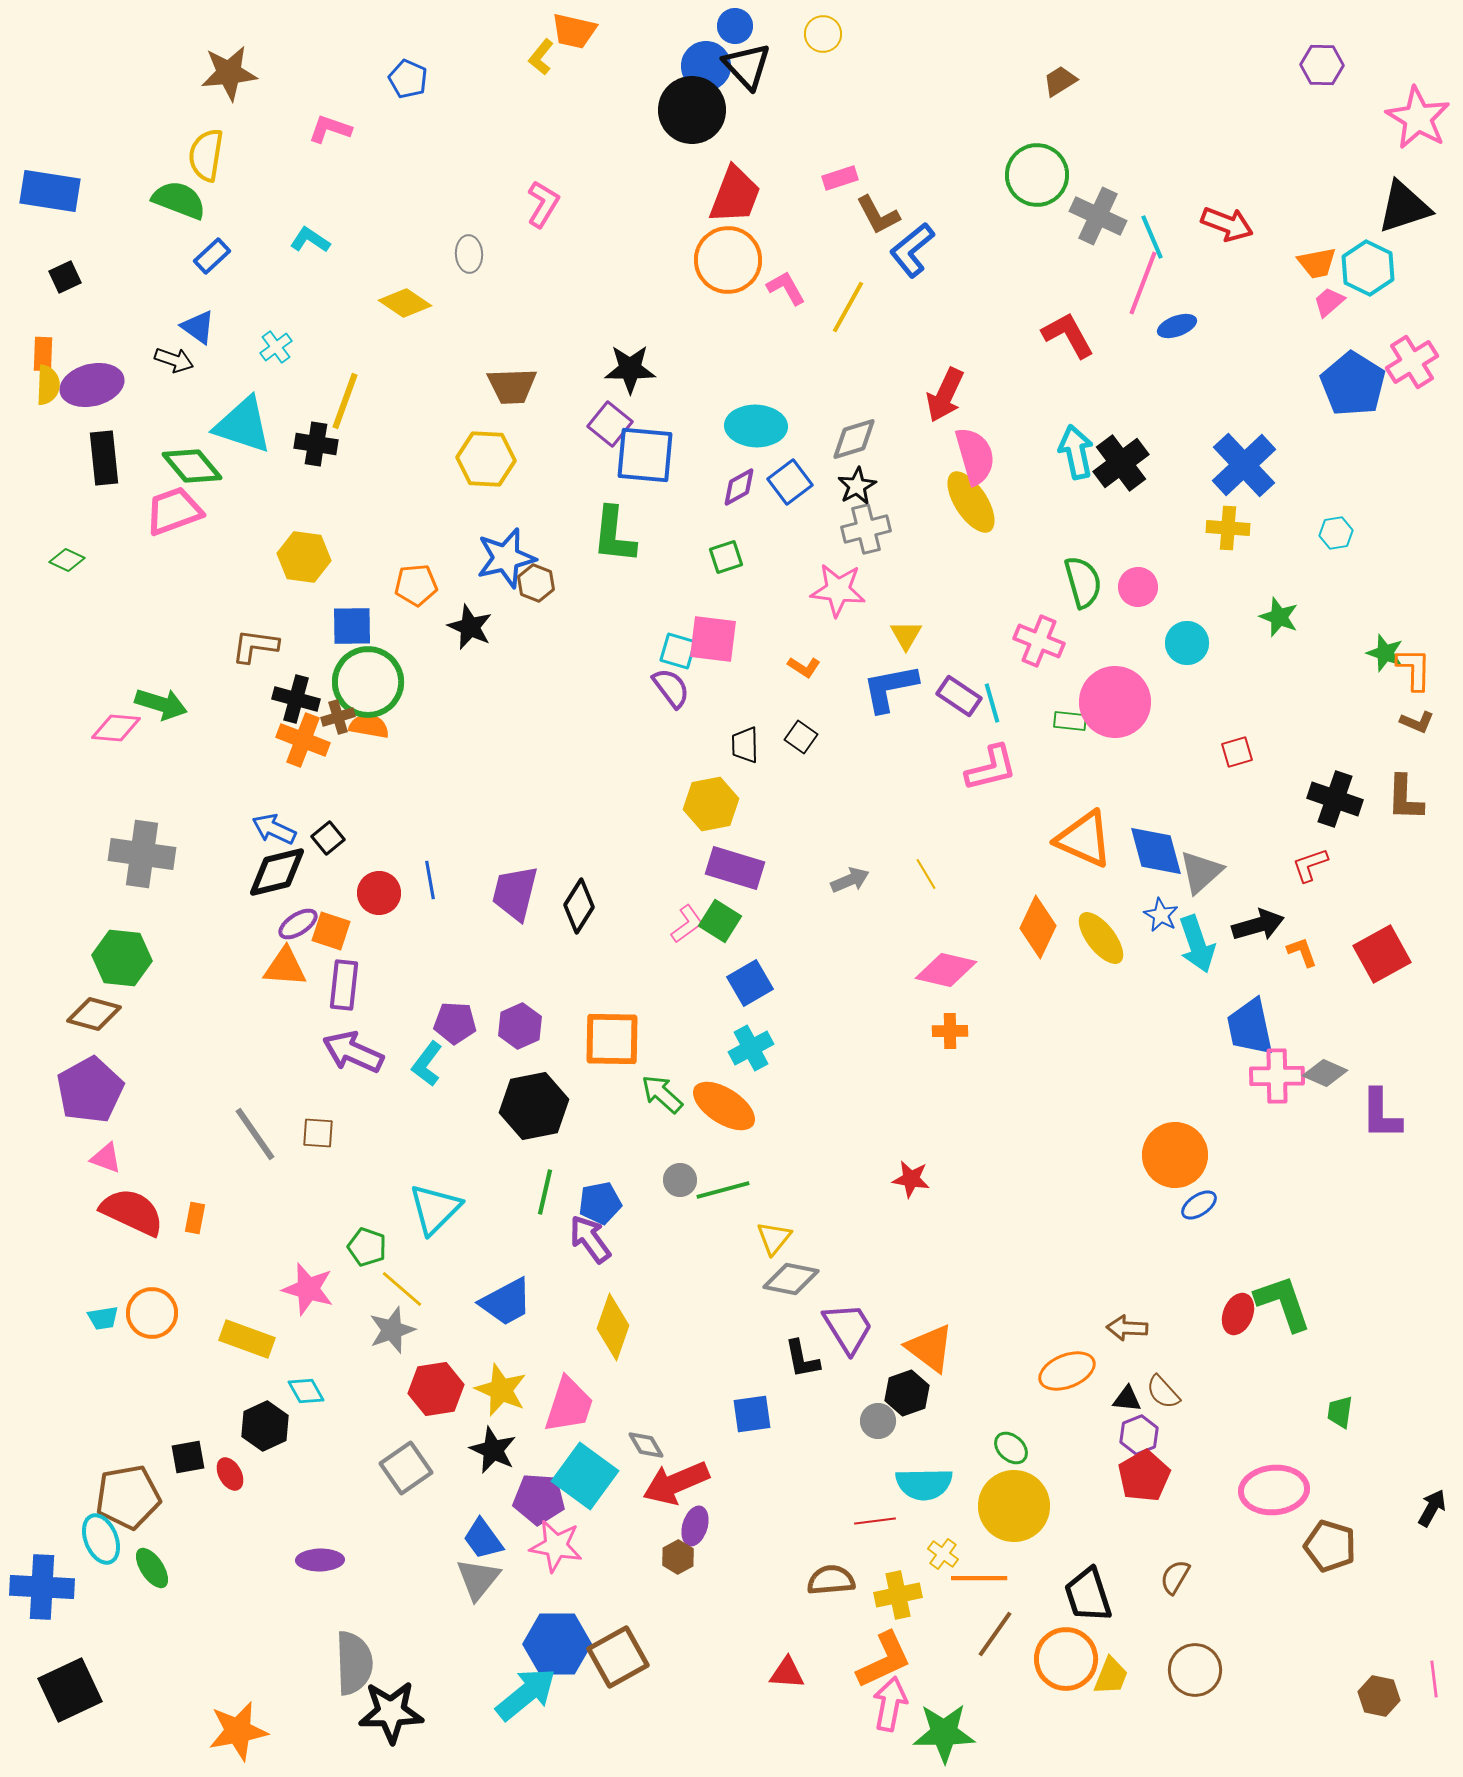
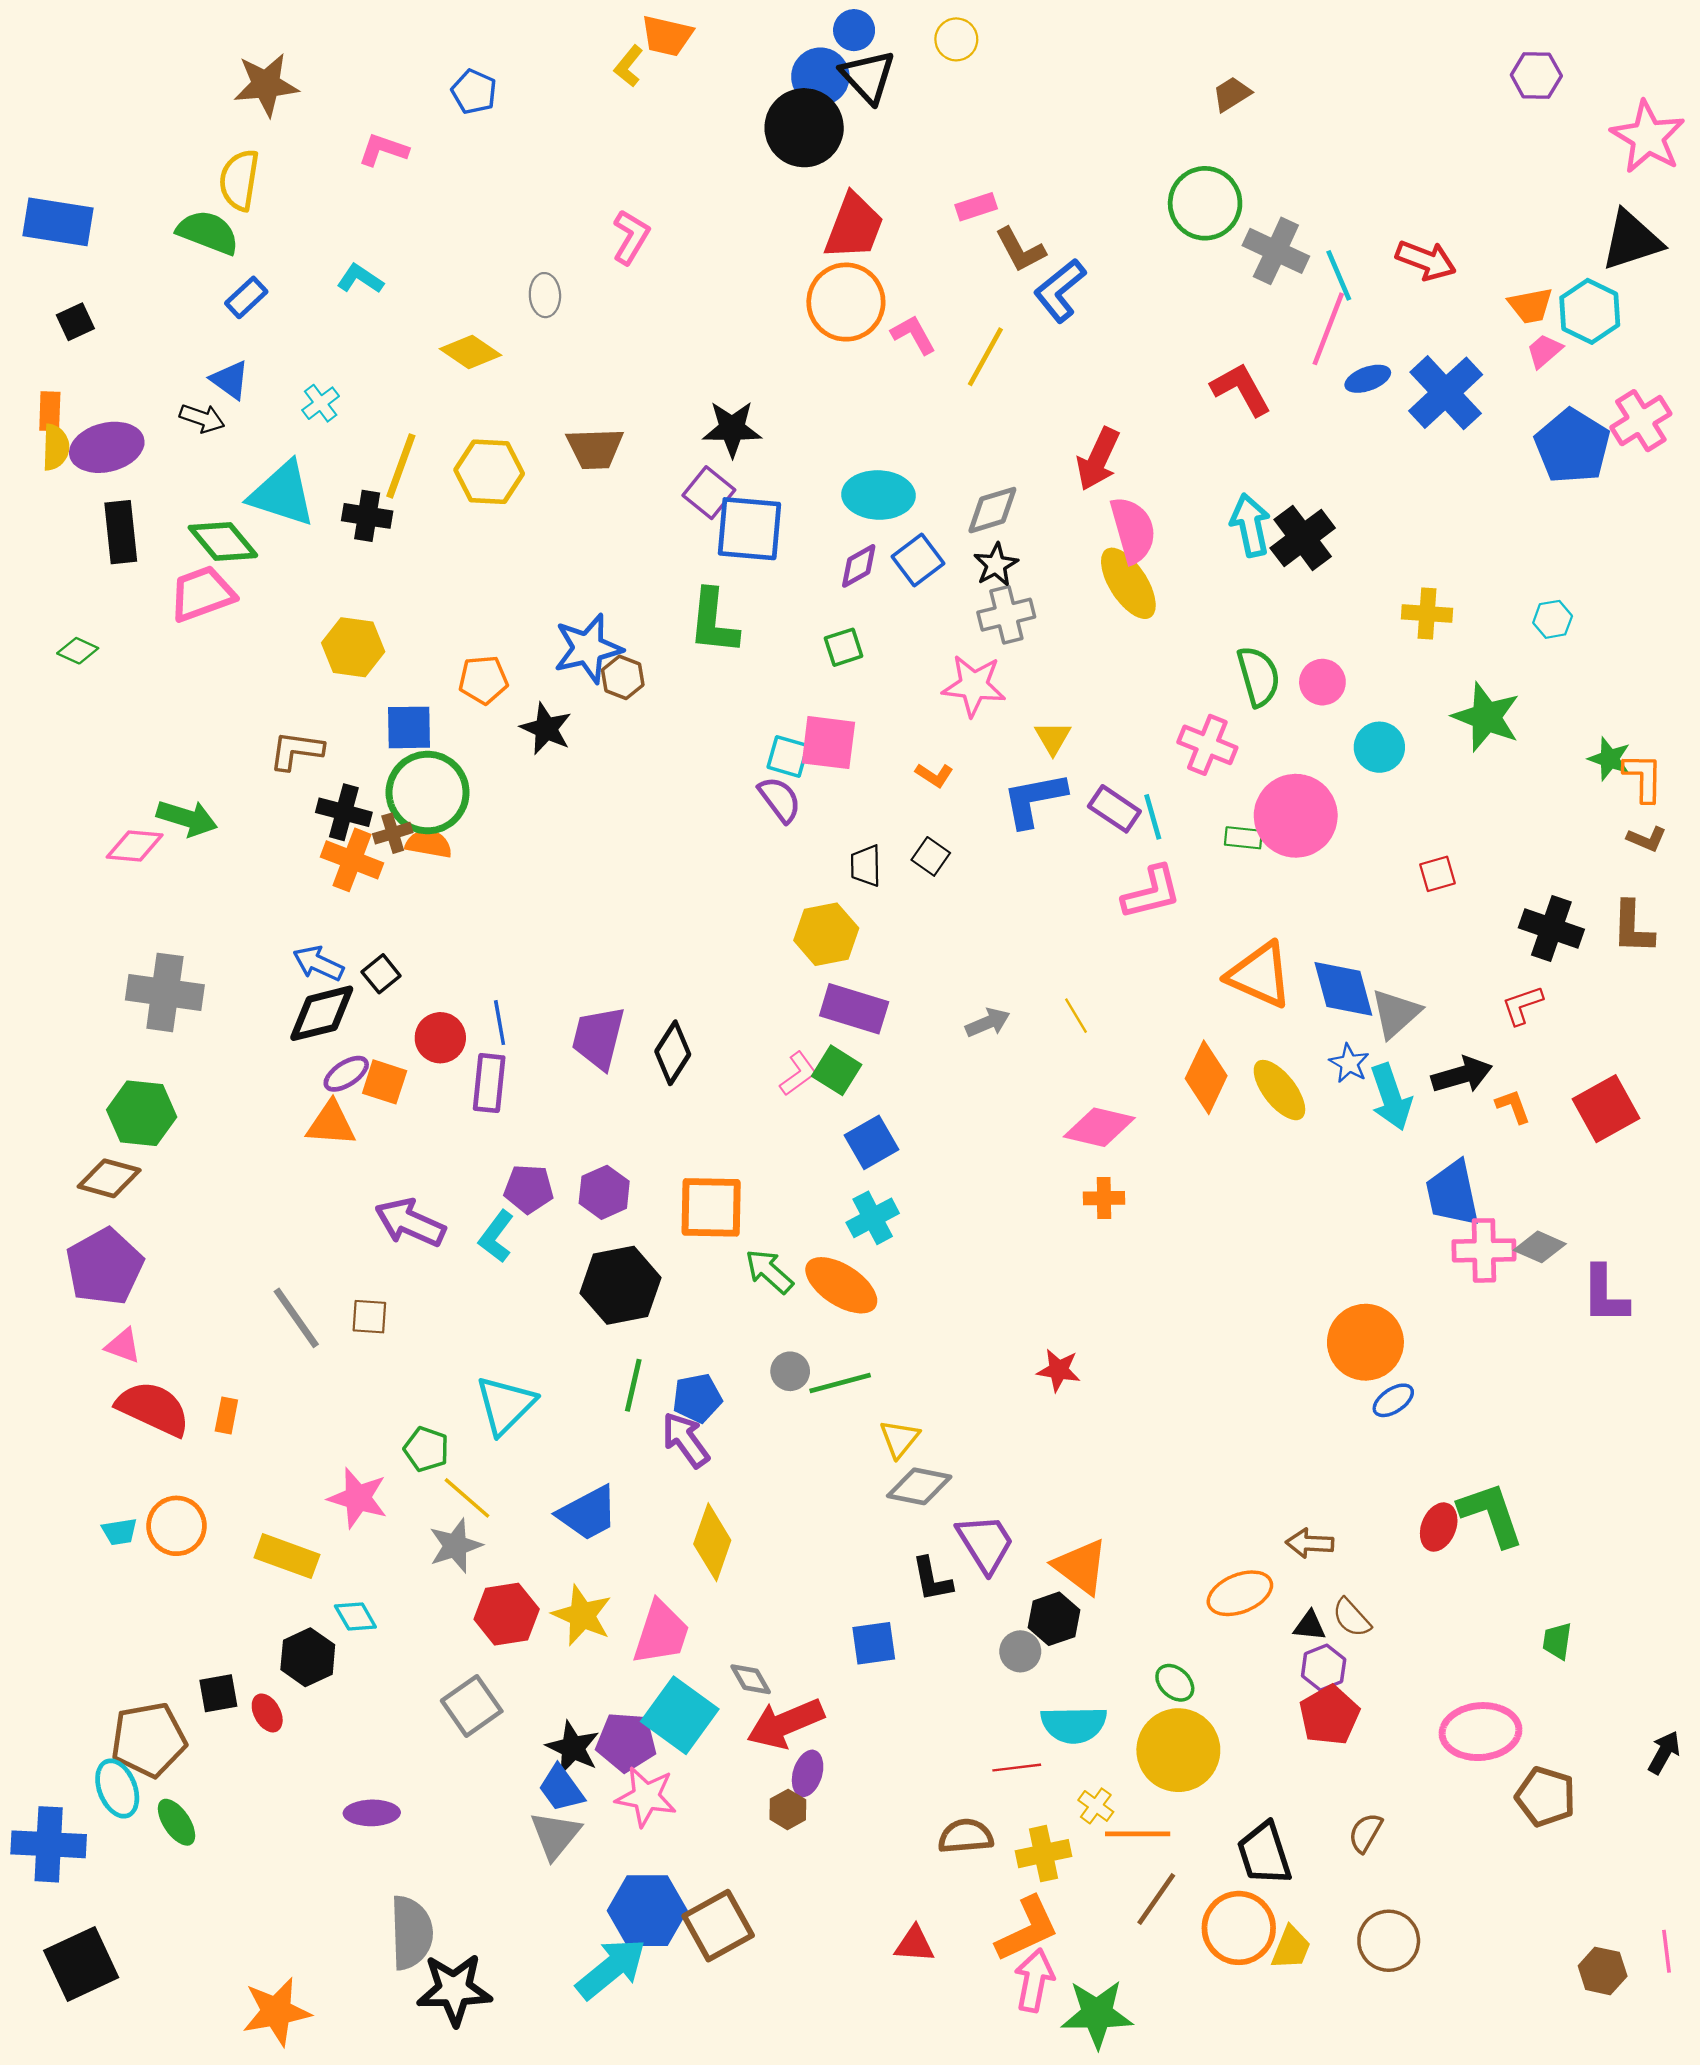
yellow hexagon: (486, 459) -> (489, 472), moved
blue cross: (1244, 465) -> (1446, 393), moved
green star: (1279, 617) -> (1486, 717), size x1.5
purple rectangle: (344, 985) -> (489, 1083), moved
black star: (493, 1450) -> (573, 1748), moved

